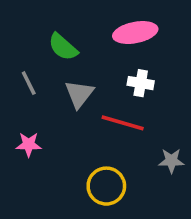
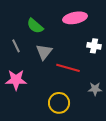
white cross: (141, 83) -> (94, 46), moved
pink star: (29, 145) -> (16, 80), size x1.5

